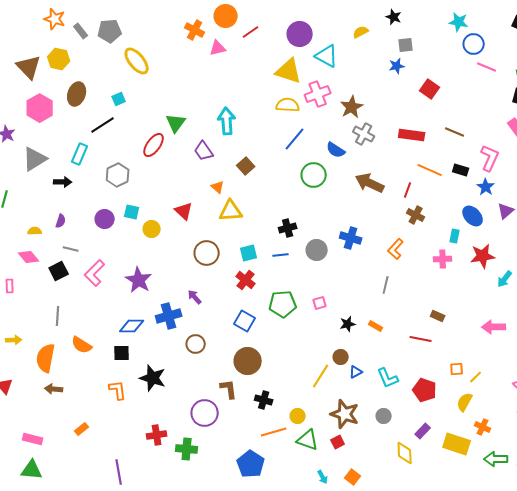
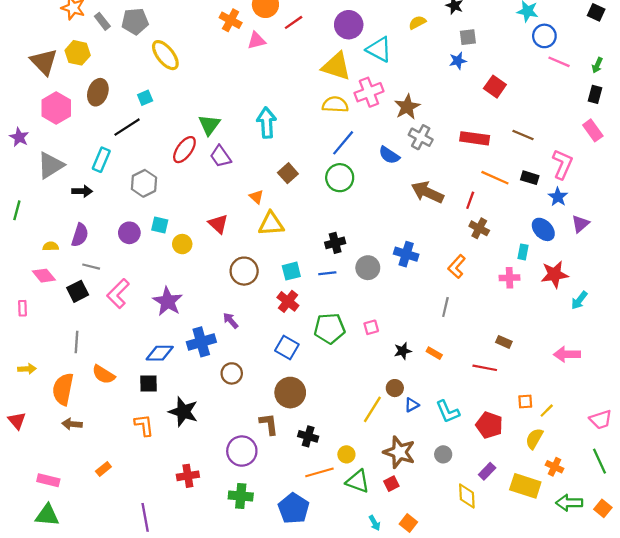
purple trapezoid: (204, 151) -> (220, 156), moved
green circle: (314, 175) -> (340, 178), moved
purple semicircle: (61, 221) -> (80, 235), size x1.5
green cross: (187, 449) -> (241, 496), moved

